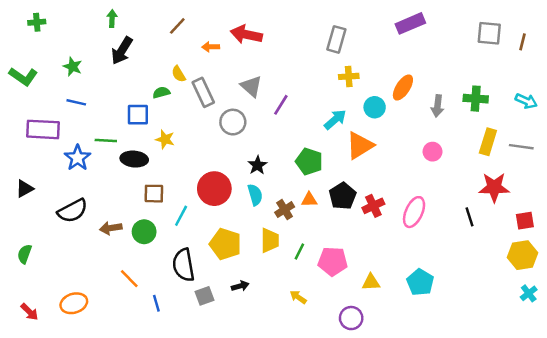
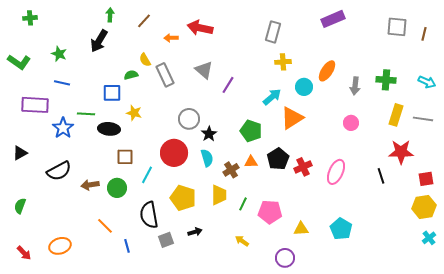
green arrow: (112, 18) -> (110, 15), moved
gray circle: (233, 122) -> (189, 119), moved

